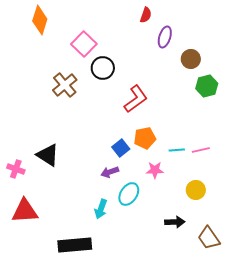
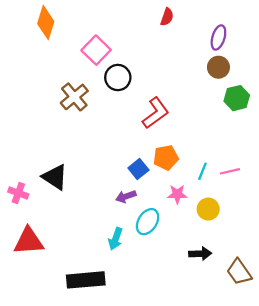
purple ellipse: (165, 37) -> (218, 37), moved
cyan line: (177, 150) -> (202, 171), turned -63
yellow circle: (196, 190) -> (208, 209), moved

